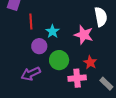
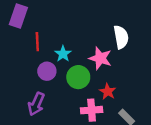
green circle: (59, 60) -> (78, 77), moved
purple arrow: (31, 74) -> (36, 104), turned -42

